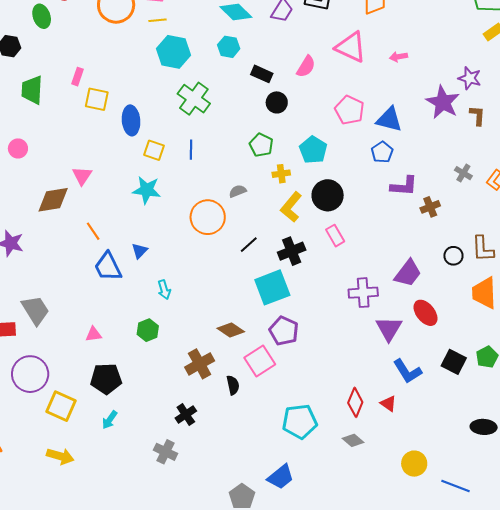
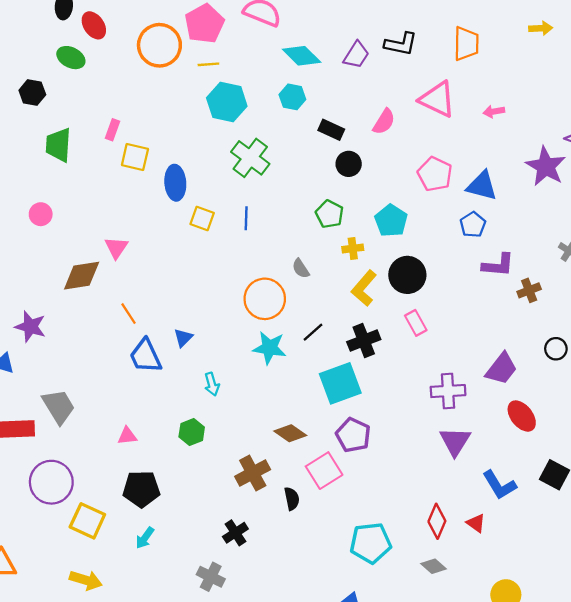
green ellipse: (42, 16) -> (71, 58), turned -45
cyan star: (147, 190) -> (269, 348), moved
gray semicircle: (238, 191) -> (301, 269), turned -102
purple triangle: (389, 329) -> (455, 441), moved

